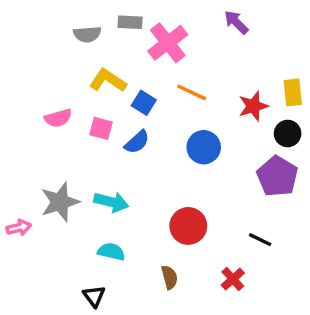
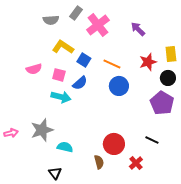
gray rectangle: (130, 22) -> (76, 13), turned -56
purple arrow: (236, 22) -> (138, 29), moved
orange line: (192, 92) -> (112, 64), moved
gray star: (60, 202) -> (42, 130), moved
cyan arrow: (111, 202) -> (61, 97), moved
red circle: (188, 226) -> (114, 144), moved

